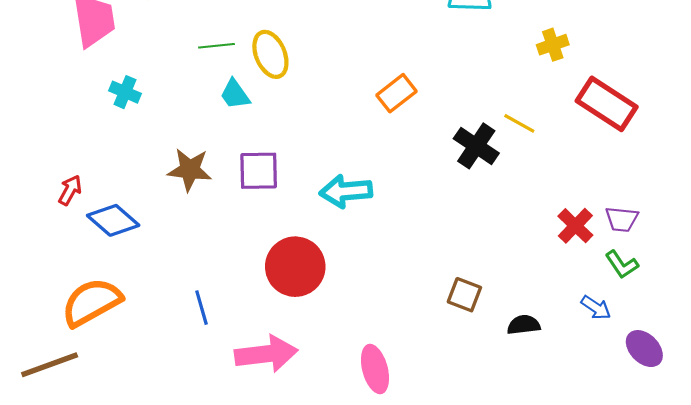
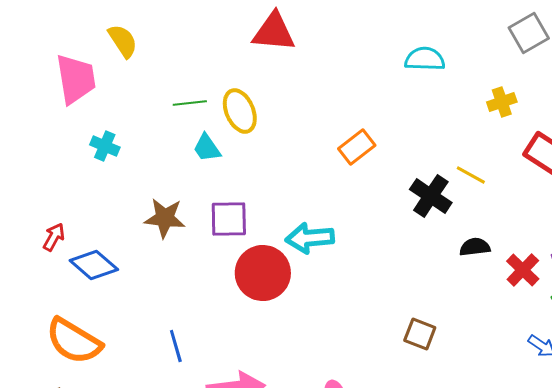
red circle: (295, 267) -> (263, 273), moved
orange semicircle: (92, 302) -> (74, 341), turned -120
black semicircle: (524, 325) -> (475, 247), moved

